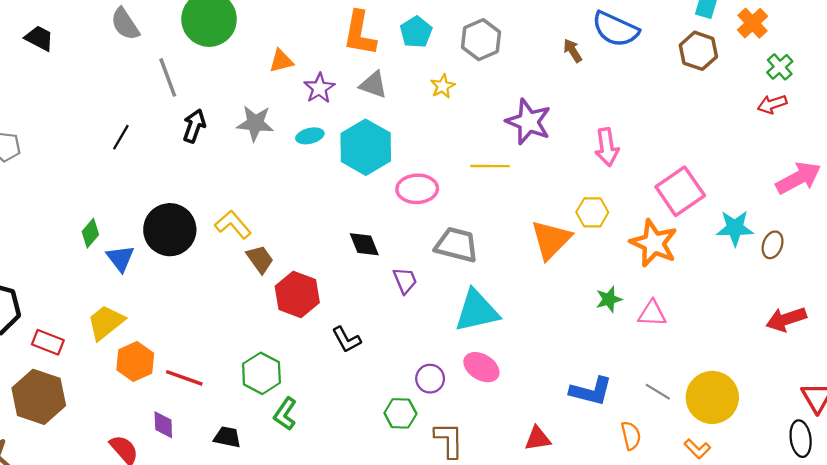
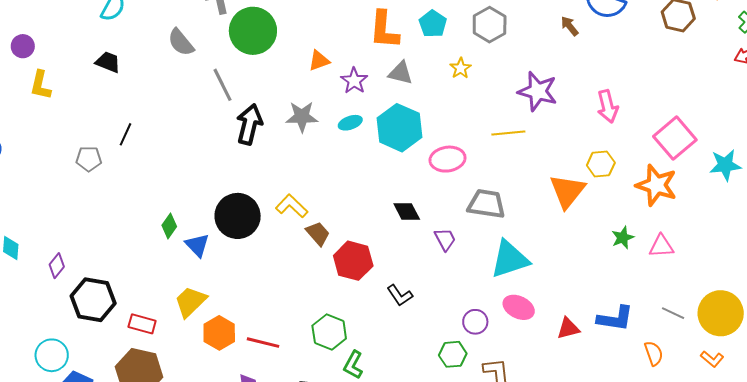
black arrow: (194, 126) -> (249, 124), size x1.4
black line: (121, 137) -> (126, 134), moved
red triangle: (538, 438) -> (568, 328), moved

